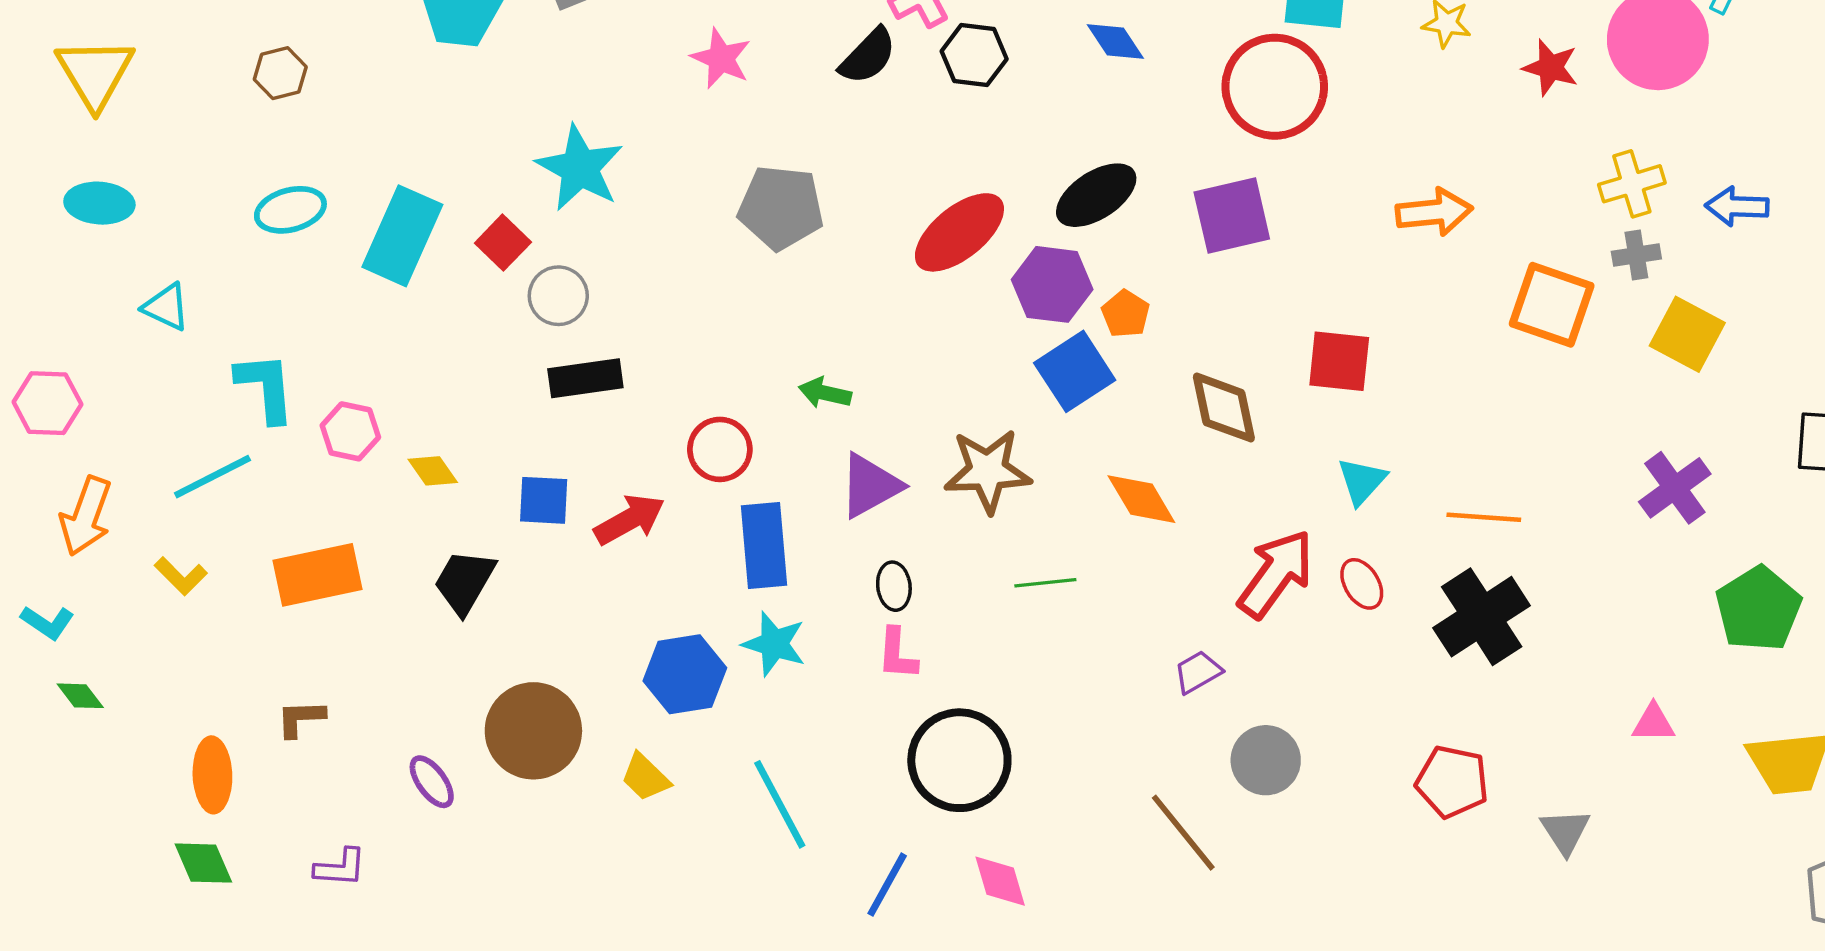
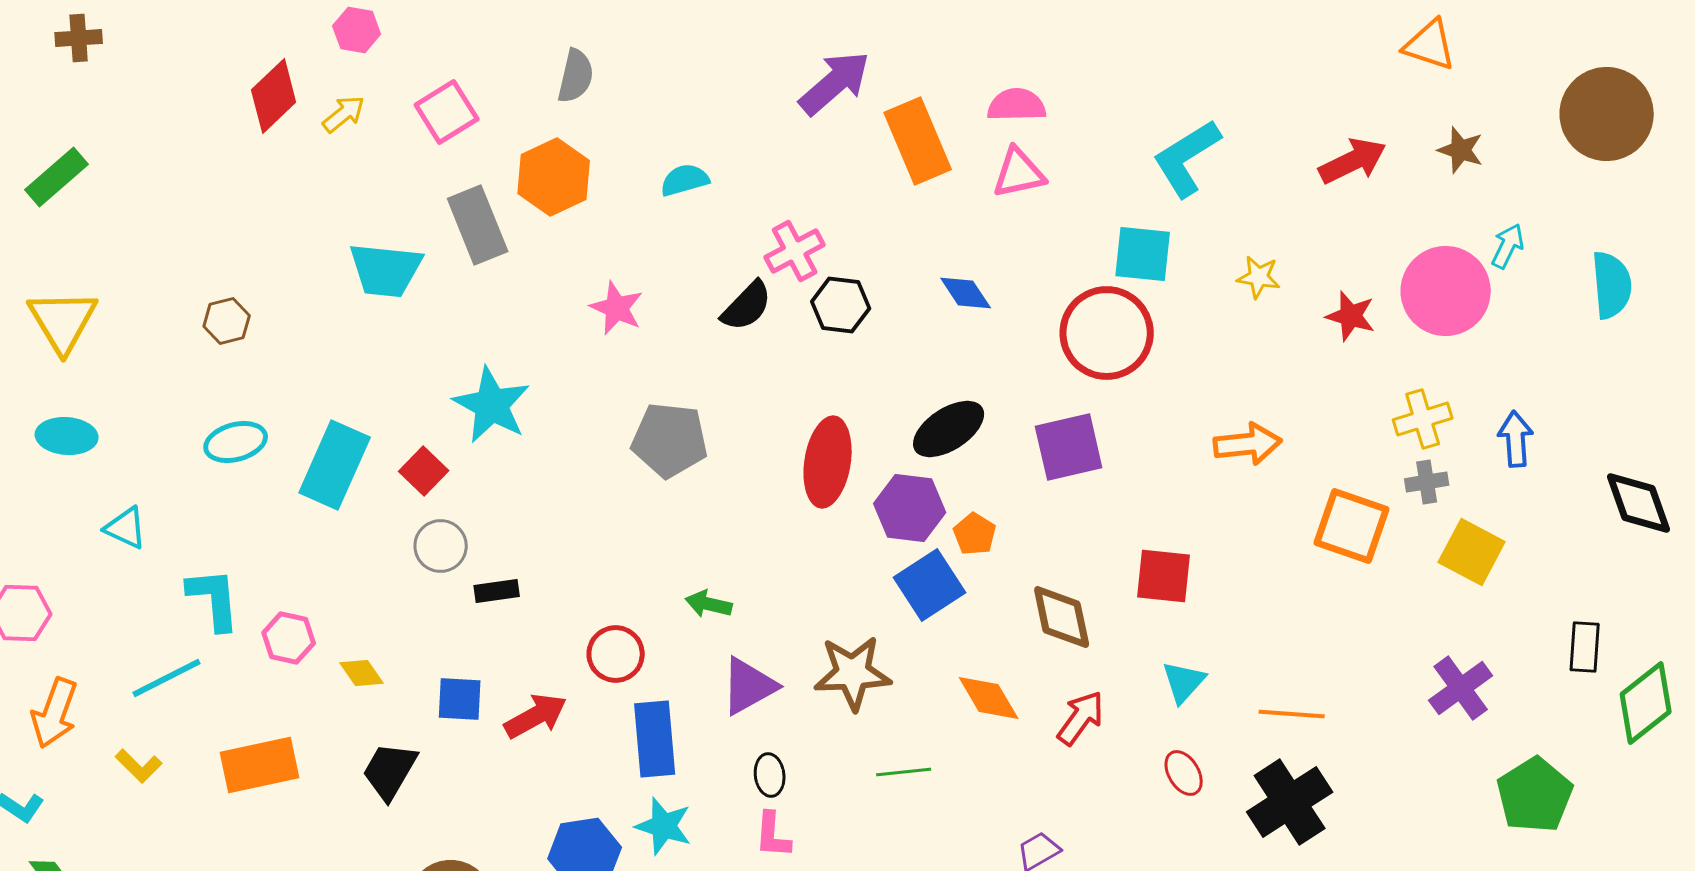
blue arrow: (1737, 206) -> (1516, 439), turned 84
red ellipse: (959, 232) -> (828, 462), turned -42
gray circle: (558, 296) -> (441, 546), moved
black rectangle: (585, 378) -> (497, 591), size x0.7
red arrow: (1276, 574) -> (1081, 718), moved, size x0.7

